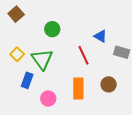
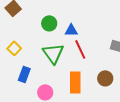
blue triangle: (101, 36) -> (71, 30), moved, turned -32
green triangle: (42, 59) -> (53, 53), moved

